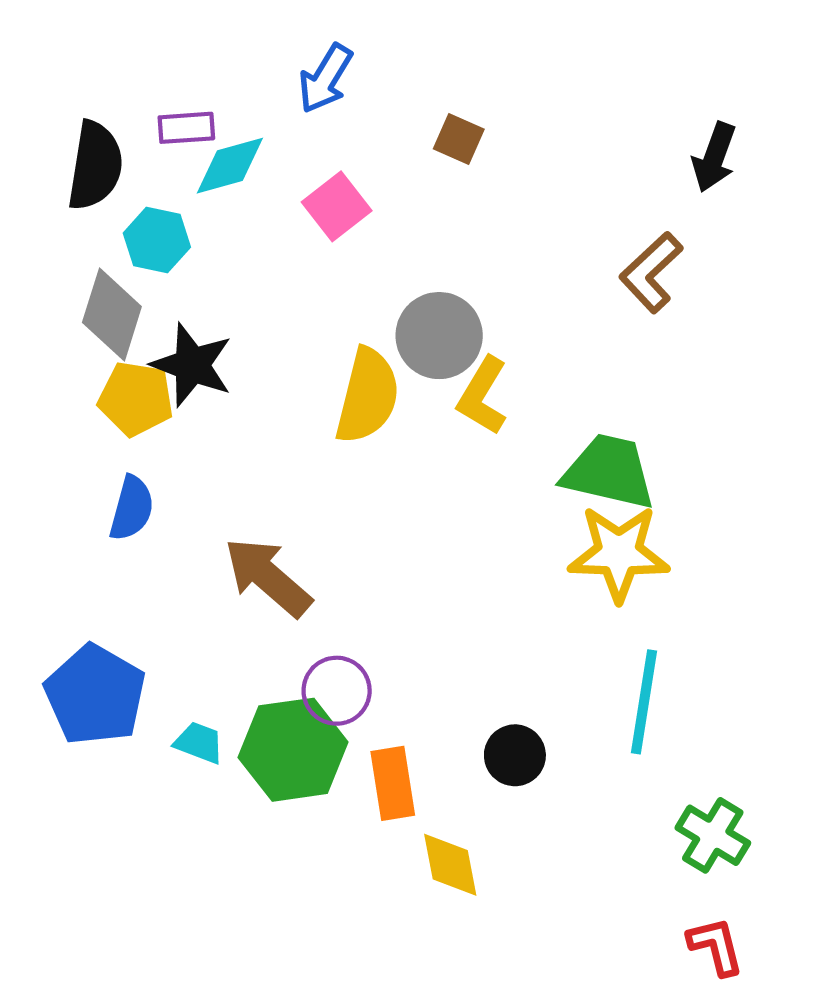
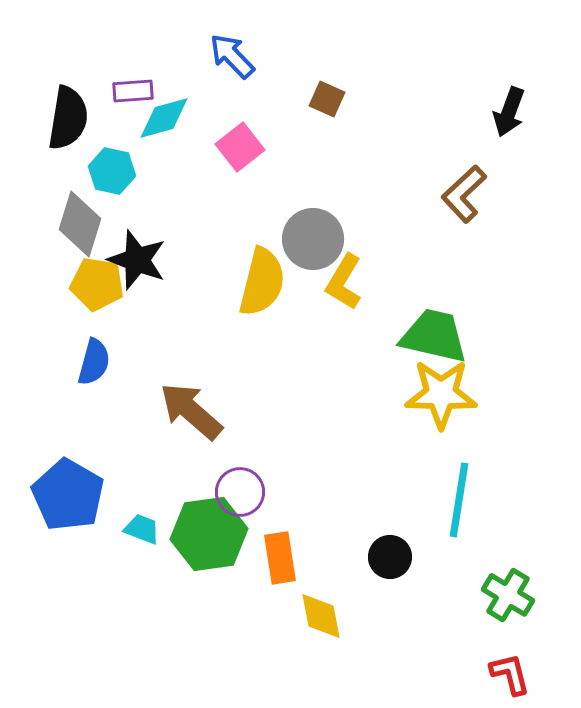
blue arrow: (325, 79) -> (232, 56), turned 105
black circle: (515, 755) -> (390, 557), moved

